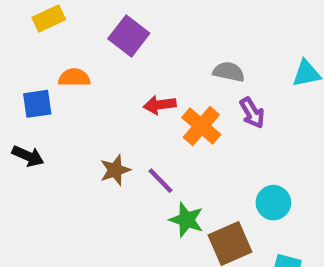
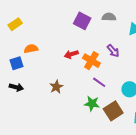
purple square: (129, 36) -> (82, 21), moved
gray semicircle: (229, 72) -> (109, 17), moved
purple line: (161, 181) -> (99, 82), moved

